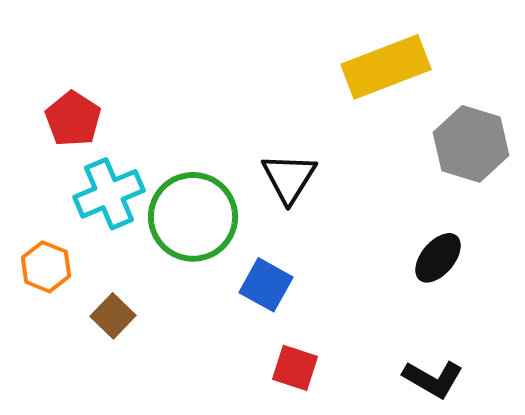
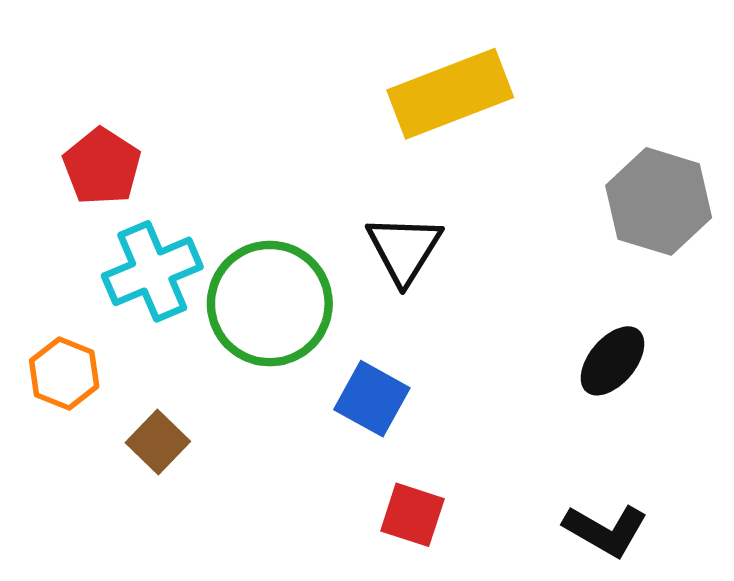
yellow rectangle: (386, 67) -> (450, 94), moved

